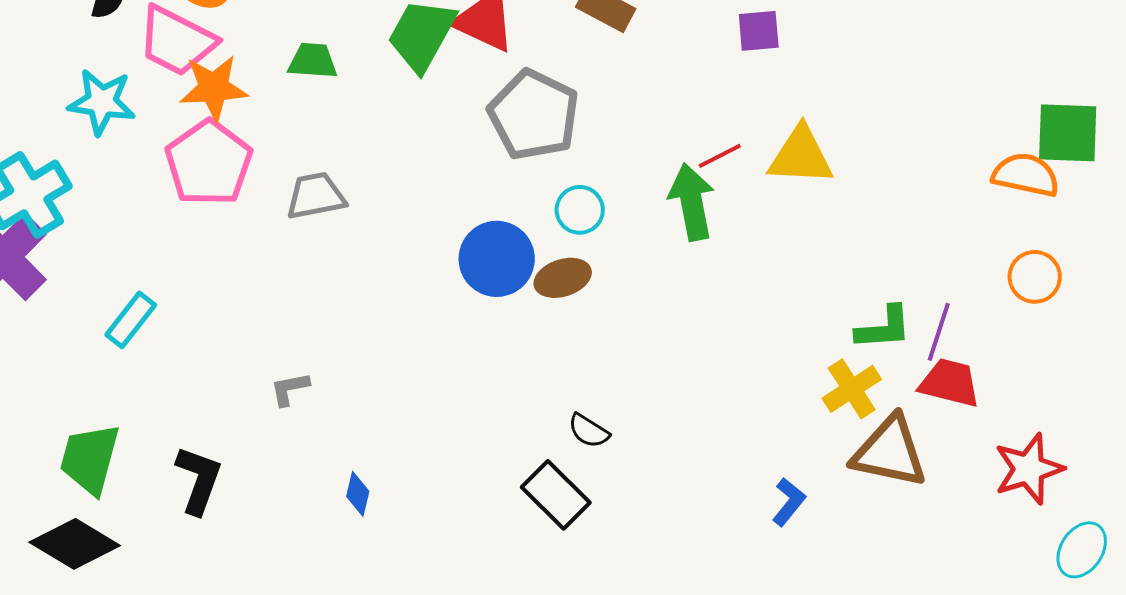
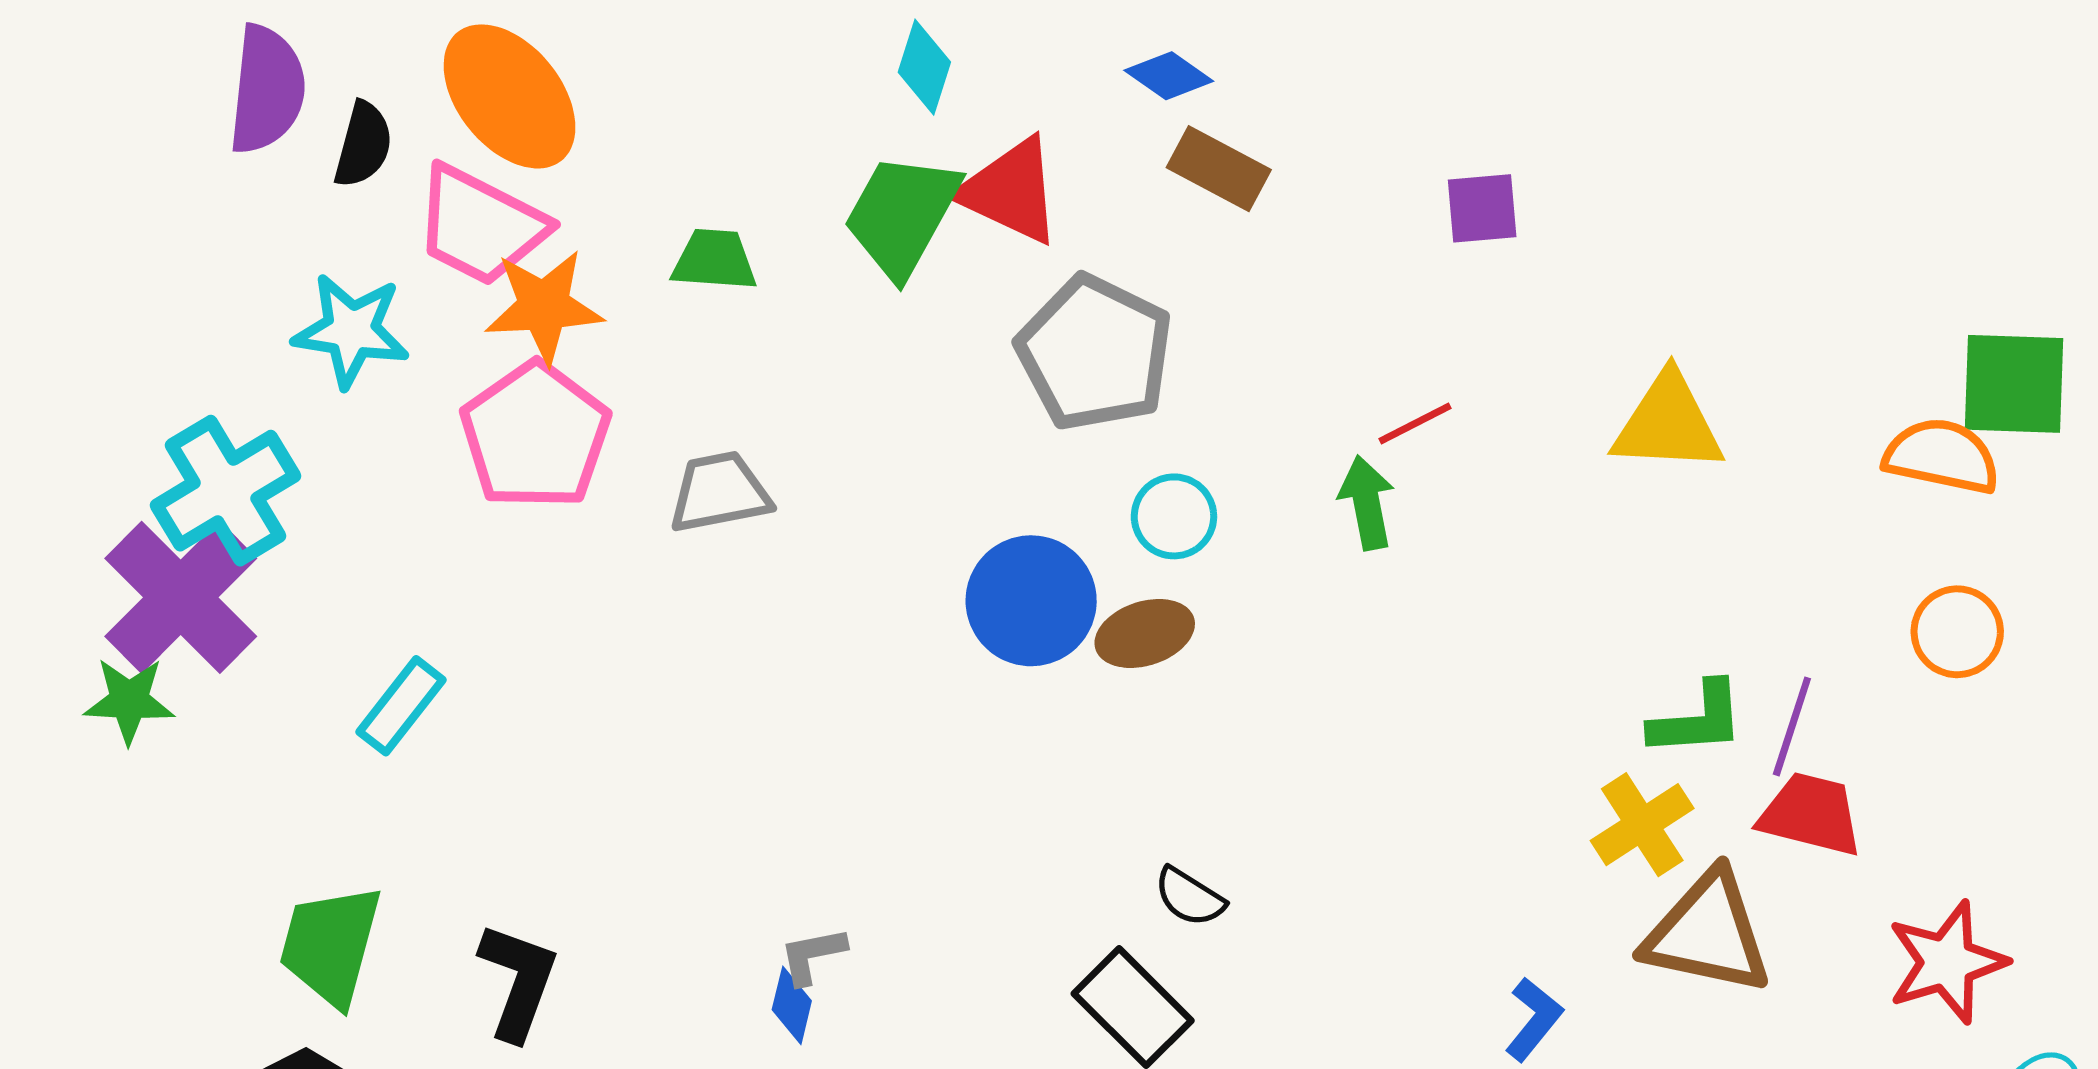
yellow triangle: (801, 156) -> (1668, 423), moved
green arrow: (692, 202) -> (1367, 503), size x0.7
gray L-shape: (290, 389) -> (812, 955), moved

